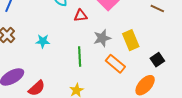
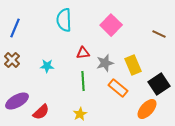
red triangle: (81, 16) -> (83, 53), moved
black square: (157, 60) -> (159, 84), size x1.5

